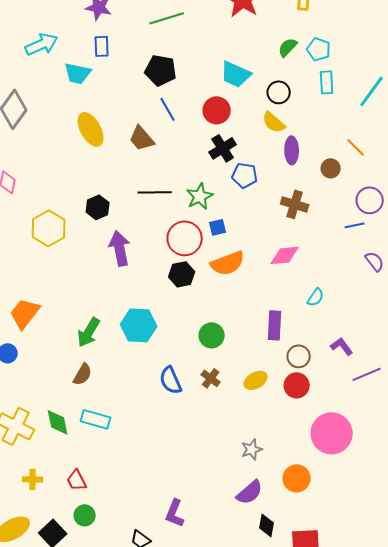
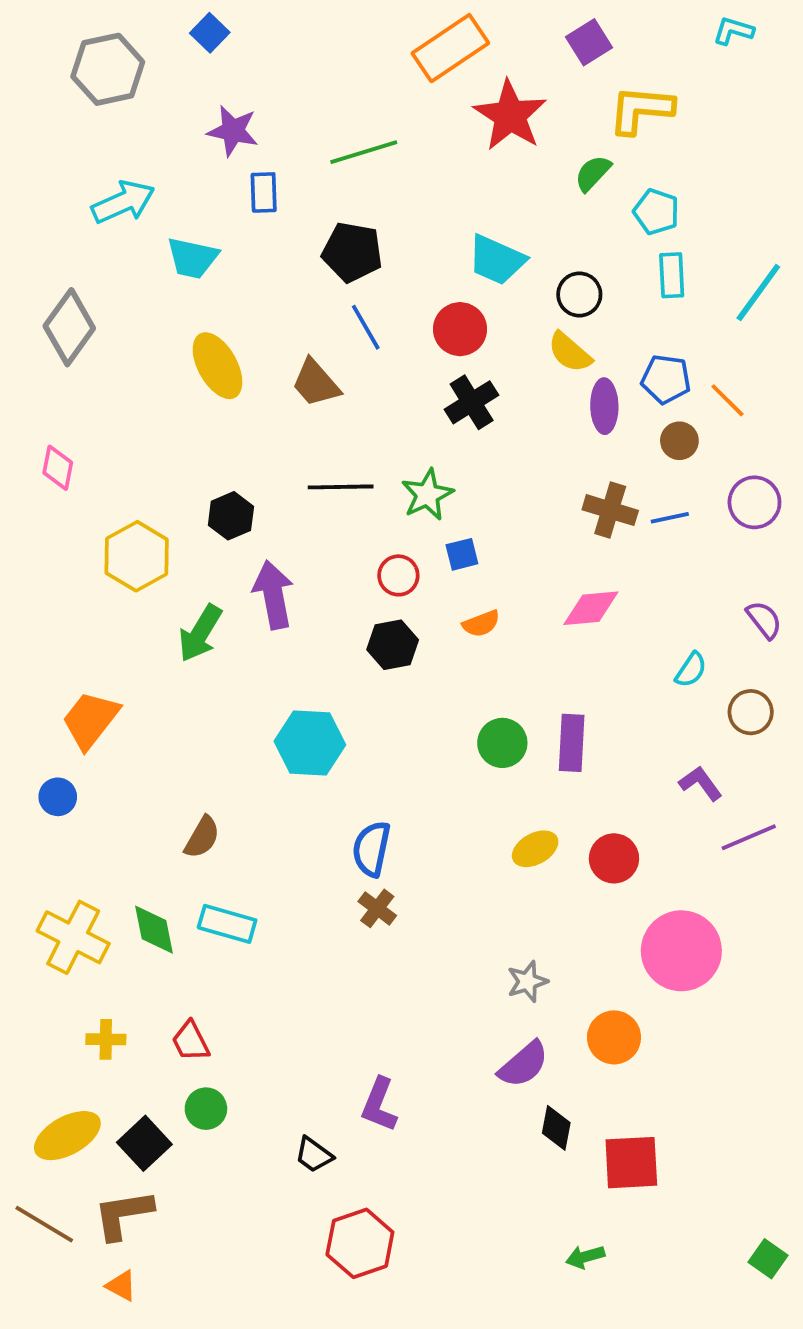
blue rectangle: (102, 46) -> (264, 192), moved
green semicircle: (288, 47) -> (593, 173), moved
blue pentagon: (245, 175) -> (666, 379), moved
blue line: (355, 225) -> (670, 518), moved
red circle: (185, 238) -> (398, 575), size x0.6
orange semicircle: (228, 263) -> (481, 624), size x0.6
cyan semicircle: (316, 297) -> (691, 670), moved
green arrow: (89, 332) -> (200, 633), moved
green circle: (212, 335) -> (502, 743), moved
brown circle: (299, 356) -> (751, 712), moved
brown cross: (211, 378) -> (377, 908), moved
blue semicircle: (171, 380) -> (371, 849), turned 36

